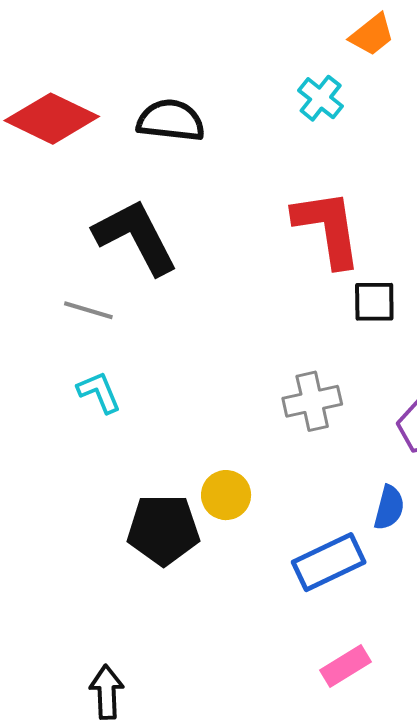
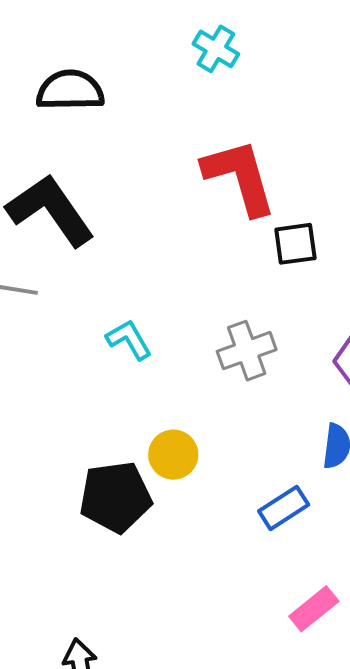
cyan L-shape: (99, 392) -> (129, 340), moved
blue rectangle: (329, 562) -> (284, 508), size x0.7

